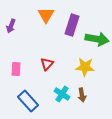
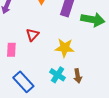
red triangle: (47, 64) -> (32, 35), moved
yellow star: (85, 67) -> (65, 48), moved

